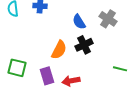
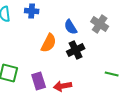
orange semicircle: (59, 50) -> (49, 43), moved

